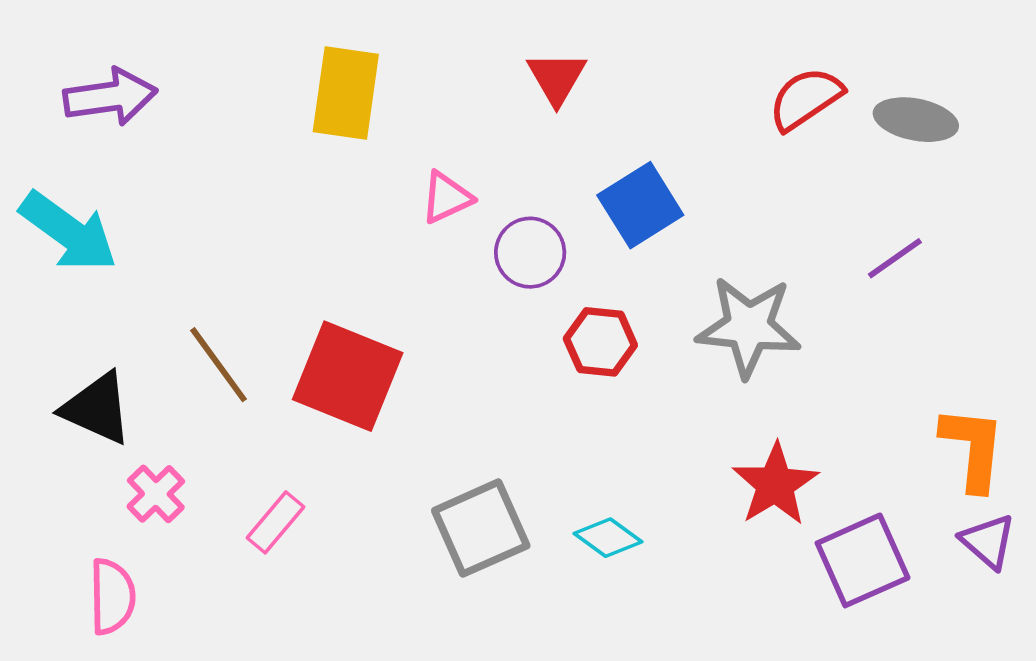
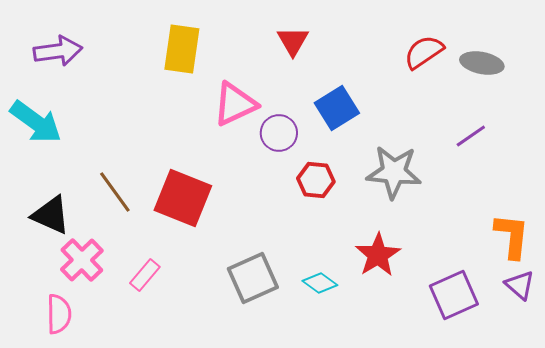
pink triangle: (447, 198) -> (235, 104), size x1.6
red star: (775, 484) -> (378, 255), moved
pink cross: (156, 494) -> (82, 260), size x1.4

